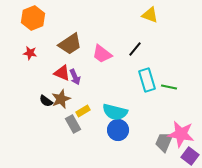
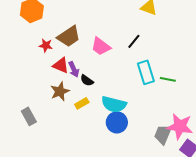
red star: (30, 53) -> (46, 45), moved
black semicircle: (46, 101) -> (87, 80), moved
gray rectangle: (73, 124) -> (29, 116), moved

